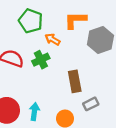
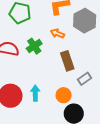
orange arrow: (53, 39) -> (57, 33), moved

